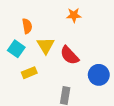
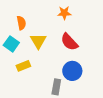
red semicircle: (69, 55) -> (69, 42), moved
blue circle: (99, 75) -> (72, 71), moved

